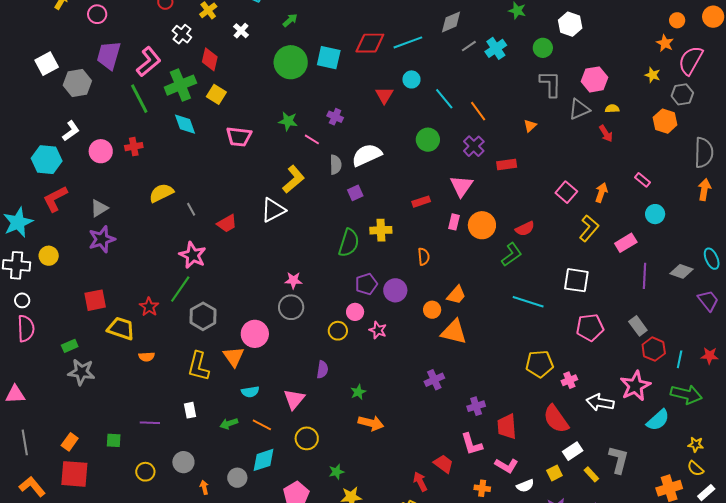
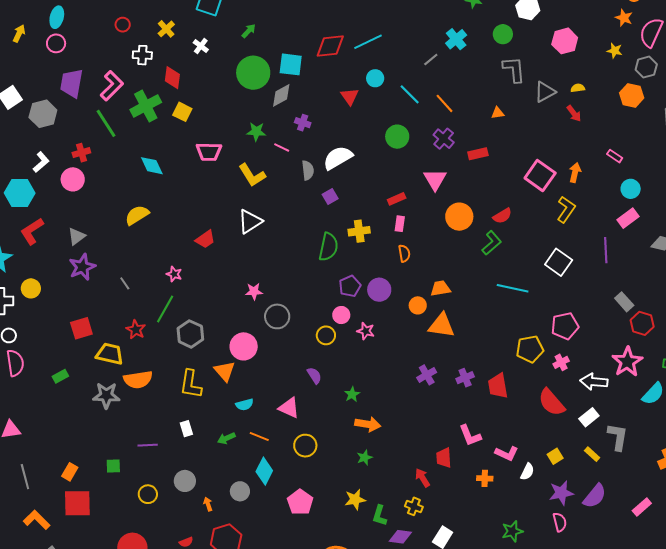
gray diamond: (451, 22) -> (281, 95), moved
white cross: (182, 34) -> (142, 55), turned -30
gray line: (469, 46) -> (431, 59), moved
pink hexagon: (595, 79) -> (565, 41), moved
cyan diamond: (185, 124) -> (152, 166), moved
orange triangle: (530, 126) -> (498, 113), turned 40
red cross: (134, 147) -> (81, 153), moved
yellow L-shape: (293, 179) -> (252, 175), moved, turned 104
pink square: (566, 192) -> (540, 176), size x1.4
gray line: (191, 209) -> (125, 283), moved
pink rectangle: (454, 222) -> (400, 224), moved
pink rectangle: (626, 243) -> (628, 218), moved
pink star: (193, 255) -> (174, 274), size x0.6
purple line: (644, 276) -> (606, 250), moved
pink star: (293, 280) -> (254, 291), moved
white square: (576, 280) -> (559, 262), turned 32
orange trapezoid: (456, 295) -> (440, 288), turned -135
pink pentagon: (590, 327) -> (565, 326), moved
orange semicircle: (147, 357) -> (138, 380), size x1.8
purple semicircle: (322, 370) -> (314, 376), turned -36
gray star: (81, 372) -> (106, 395), moved
pink triangle: (294, 399) -> (289, 408), turned -40
purple cross: (476, 406) -> (465, 378), moved
red trapezoid: (507, 427) -> (498, 386), moved
white rectangle: (573, 451) -> (589, 417), moved
cyan diamond: (264, 460) -> (264, 471), turned -40
red trapezoid: (443, 464) -> (444, 458), turned -125
green star: (336, 472) -> (365, 458), moved
white semicircle: (525, 486) -> (527, 472), turned -36

